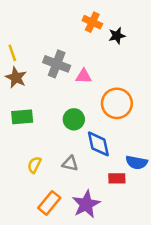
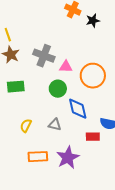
gray cross: (57, 64) -> (44, 56), moved
pink triangle: (84, 76) -> (66, 67), moved
orange rectangle: (49, 203) -> (38, 157), turned 48

